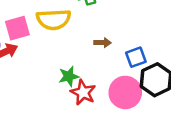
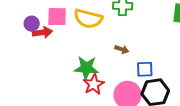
green star: (69, 76) -> (86, 68), size x1.4

